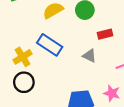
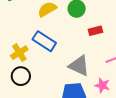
gray triangle: (89, 56) -> (79, 66), moved, size x1.6

